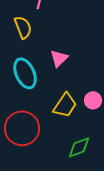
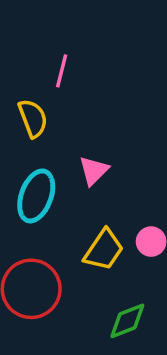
cyan ellipse: (25, 73) -> (36, 196), turned 44

